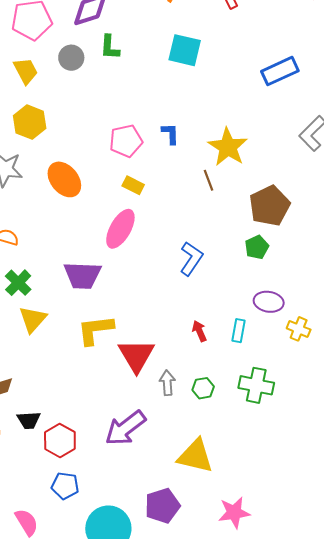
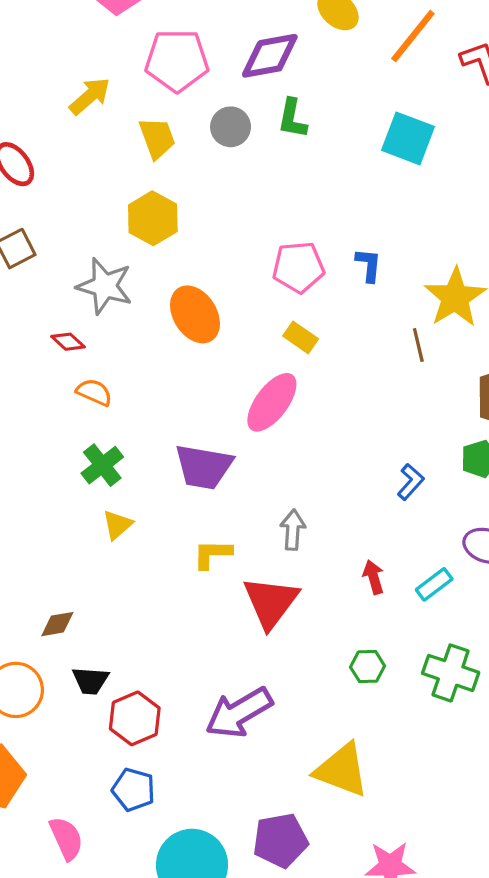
blue L-shape: (191, 259) -> (411, 482), moved, size x0.7
yellow triangle: (33, 319) -> (117, 525), size x0.7
yellow L-shape: (95, 330) -> (212, 554), size x0.7
cyan rectangle: (238, 331) -> (434, 584), turned 35
gray arrow: (167, 383) -> (293, 530), moved

